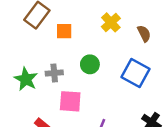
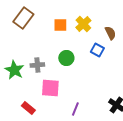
orange square: (64, 31) -> (60, 25), moved
blue square: (135, 73) -> (97, 50), moved, size x0.6

